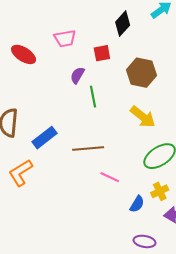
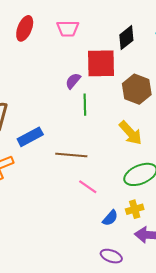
pink trapezoid: (65, 38) -> (68, 29), moved
red square: (102, 53) -> (101, 63), size x1.8
red ellipse: (24, 54) -> (25, 28), moved, turned 70

